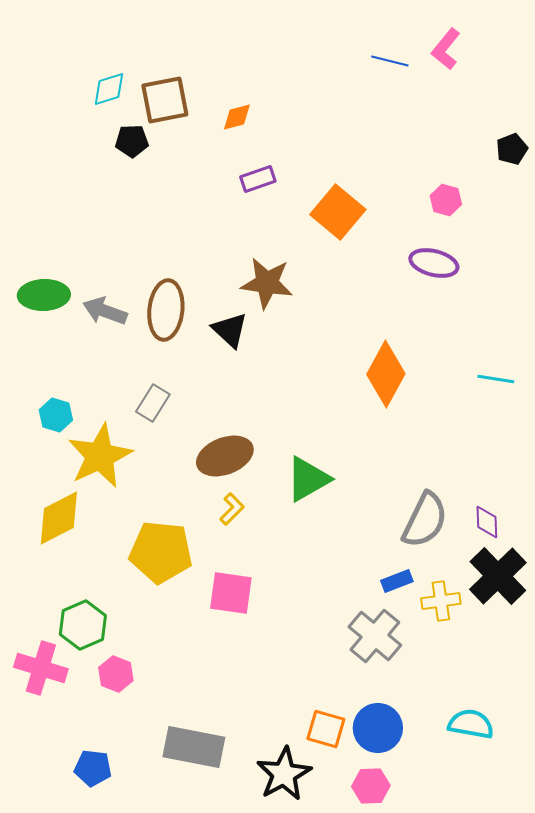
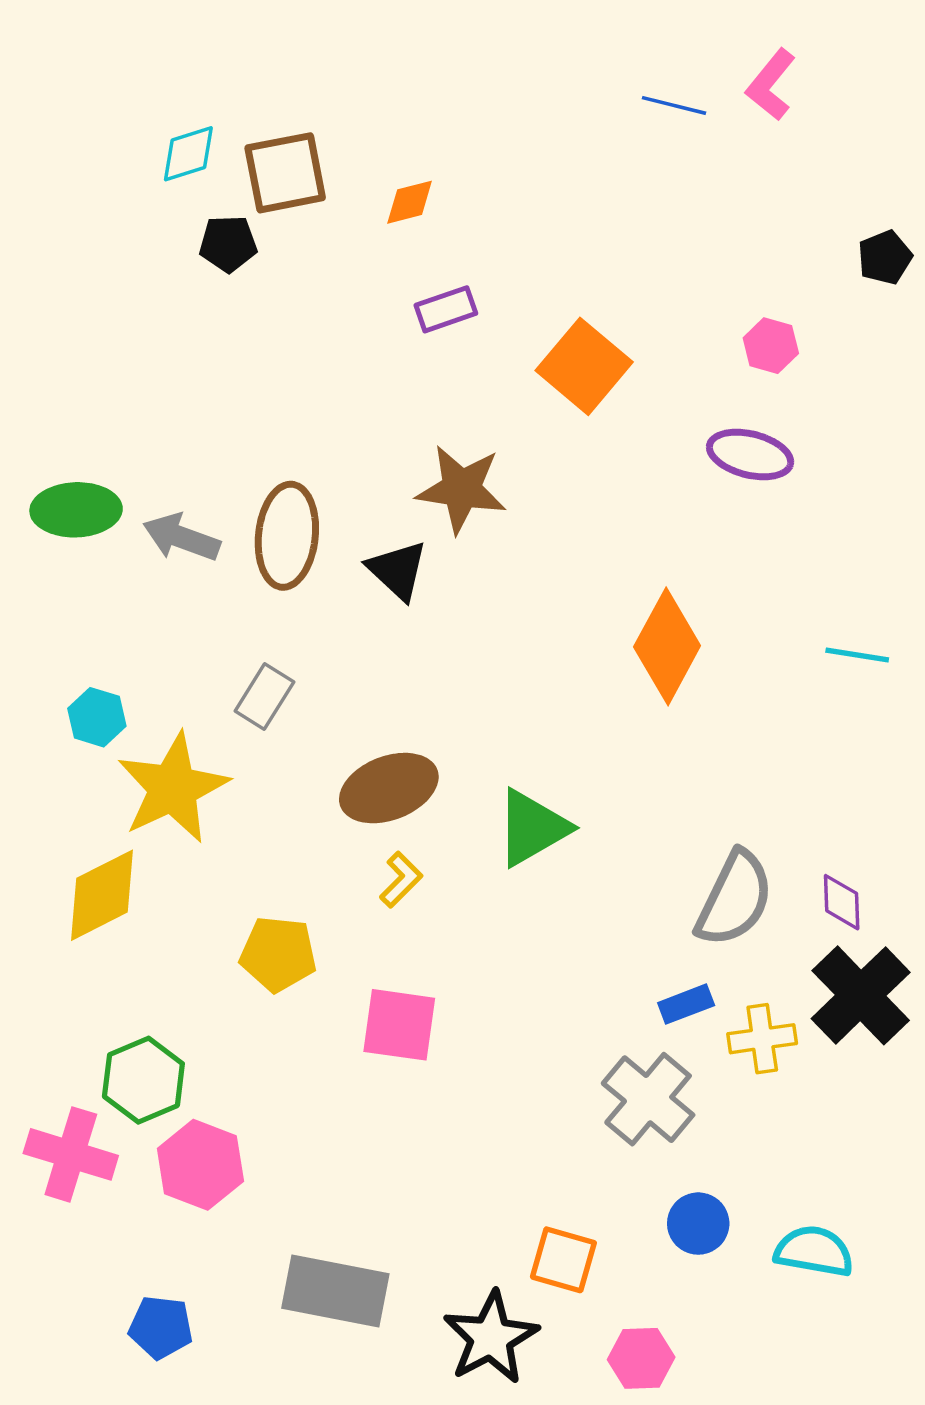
yellow pentagon: (161, 552) -> (278, 954), size x0.7
pink hexagon: (116, 674) -> (200, 1165), size x1.4
blue circle: (378, 728) -> (698, 1224), moved, size x0.7

